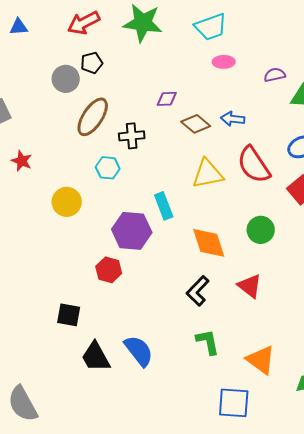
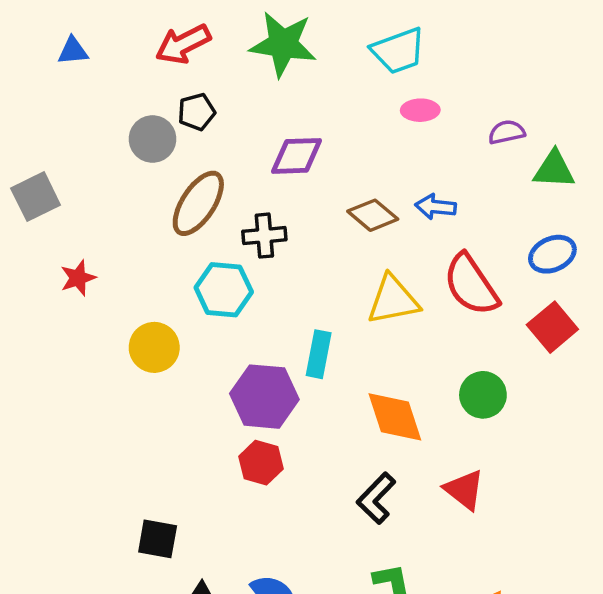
purple diamond: (167, 99) -> (297, 156), moved, size x1.5
red star: (22, 161) -> (78, 278), turned 30
cyan hexagon: (108, 168) -> (224, 290), size x1.4
cyan rectangle: (164, 206) -> (319, 354), turned 32
red hexagon: (109, 270) -> (261, 463), moved

